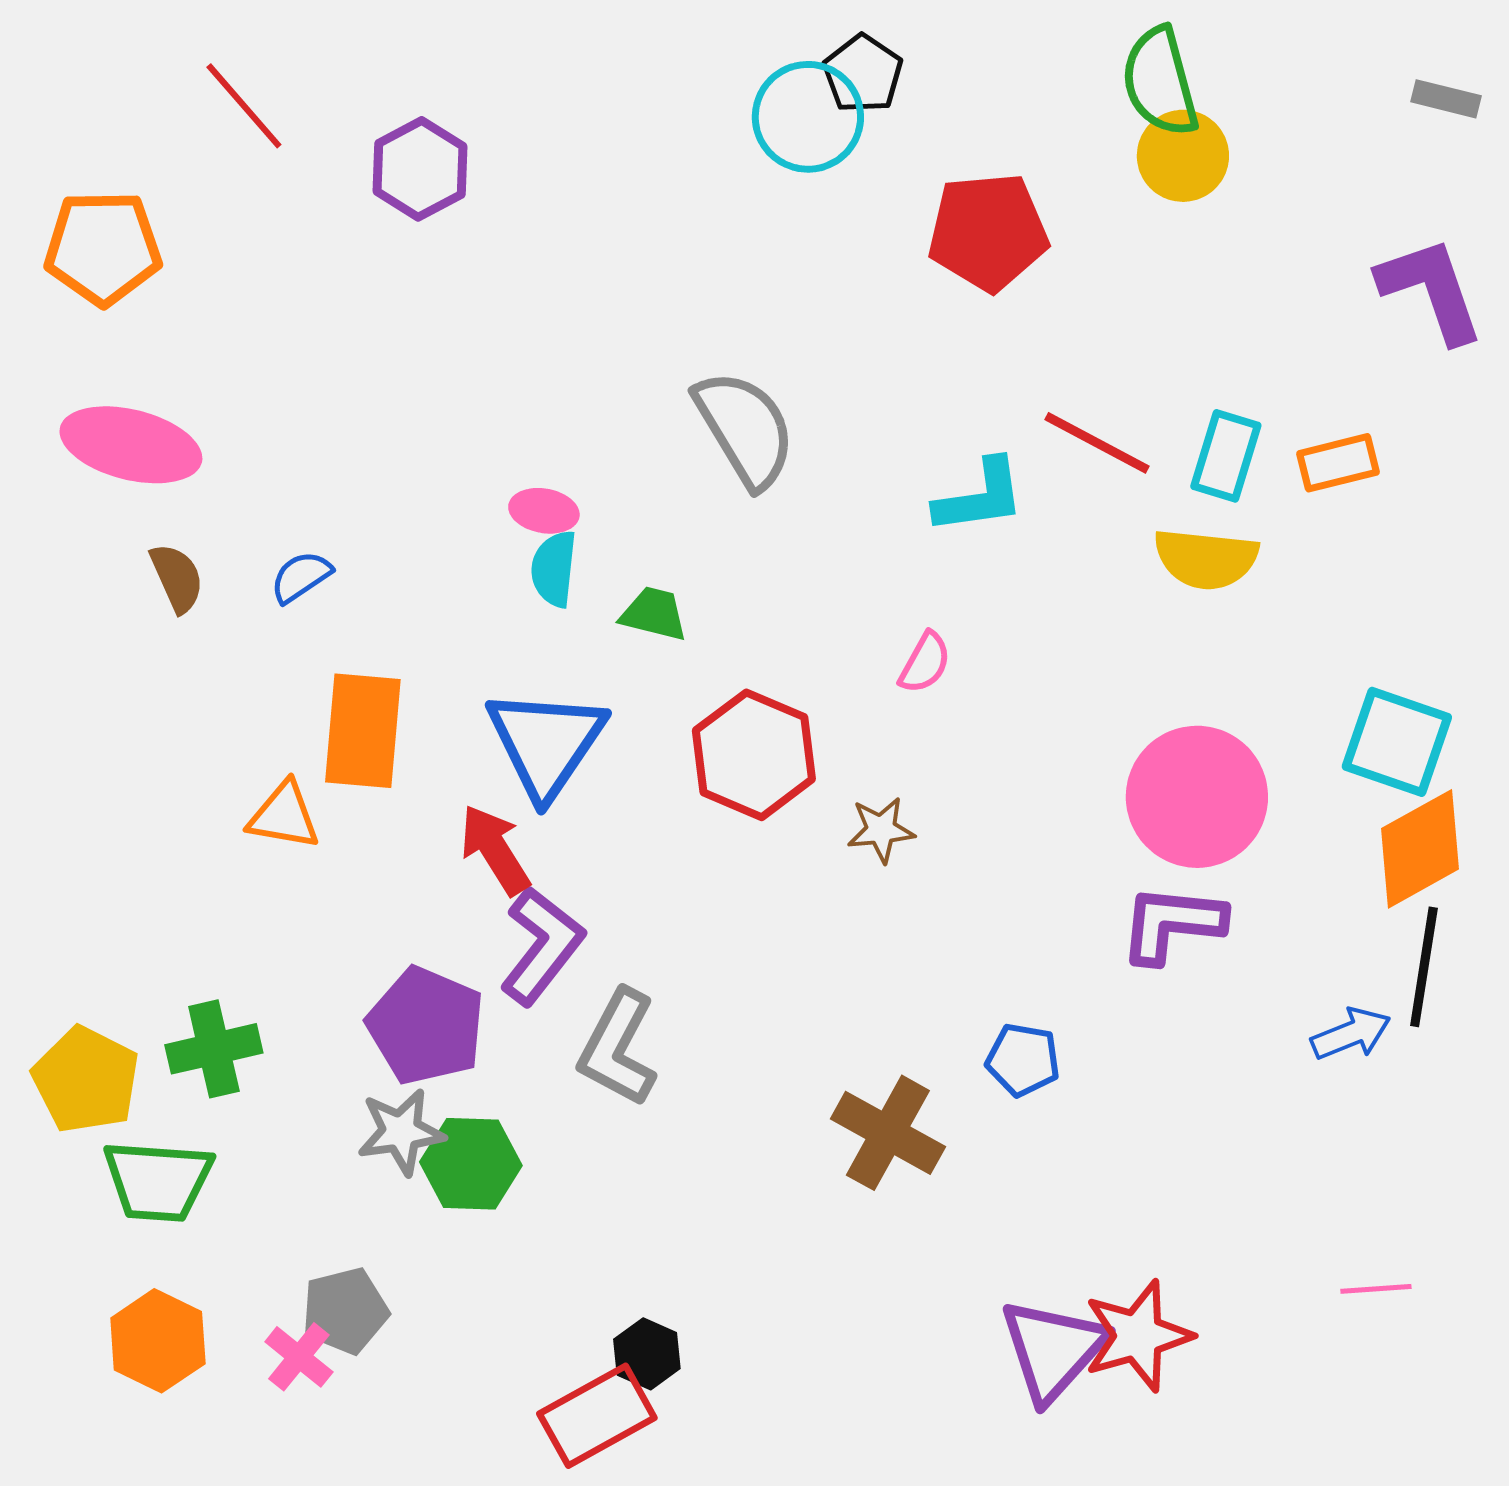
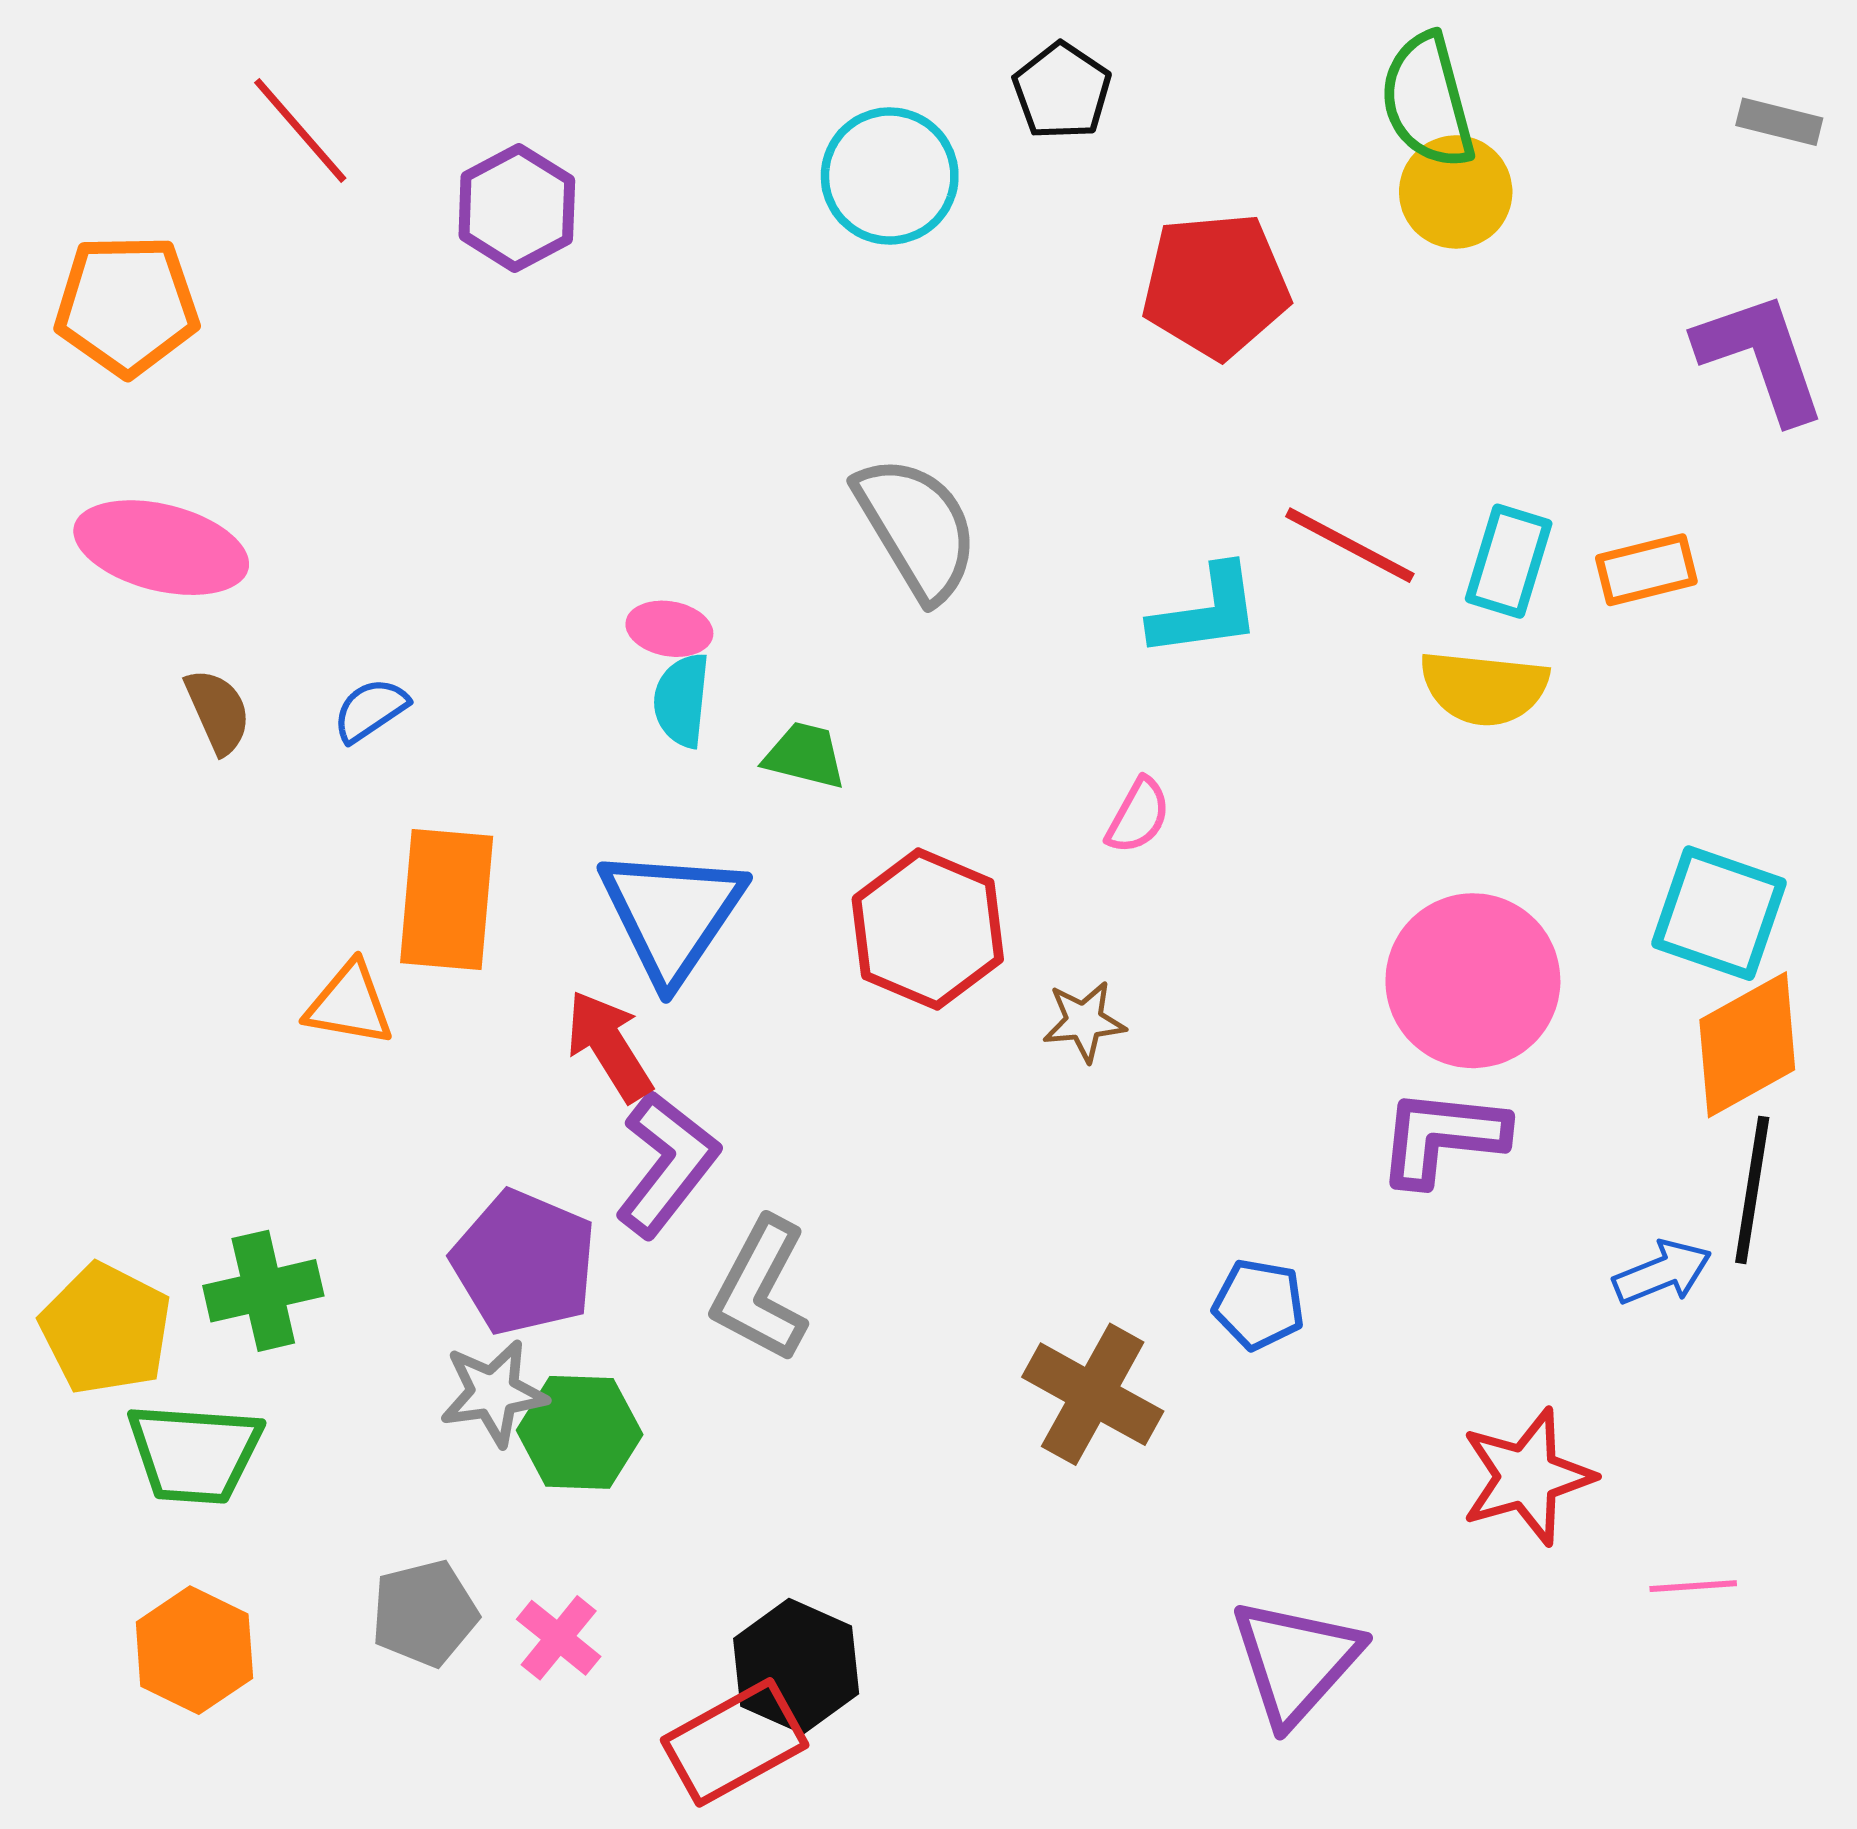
cyan circle: (808, 117) -> (890, 176), moved
red star: (1138, 1336) -> (1527, 1477), moved
black hexagon: (647, 1354) -> (796, 1666), size x1.5
pink cross: (299, 1357) -> (559, 1638), moved

